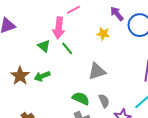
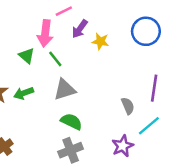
purple arrow: (117, 14) -> (80, 29), moved, turned -105
gray triangle: (97, 71) -> (65, 90), moved
gray semicircle: (104, 101) -> (128, 106), moved

